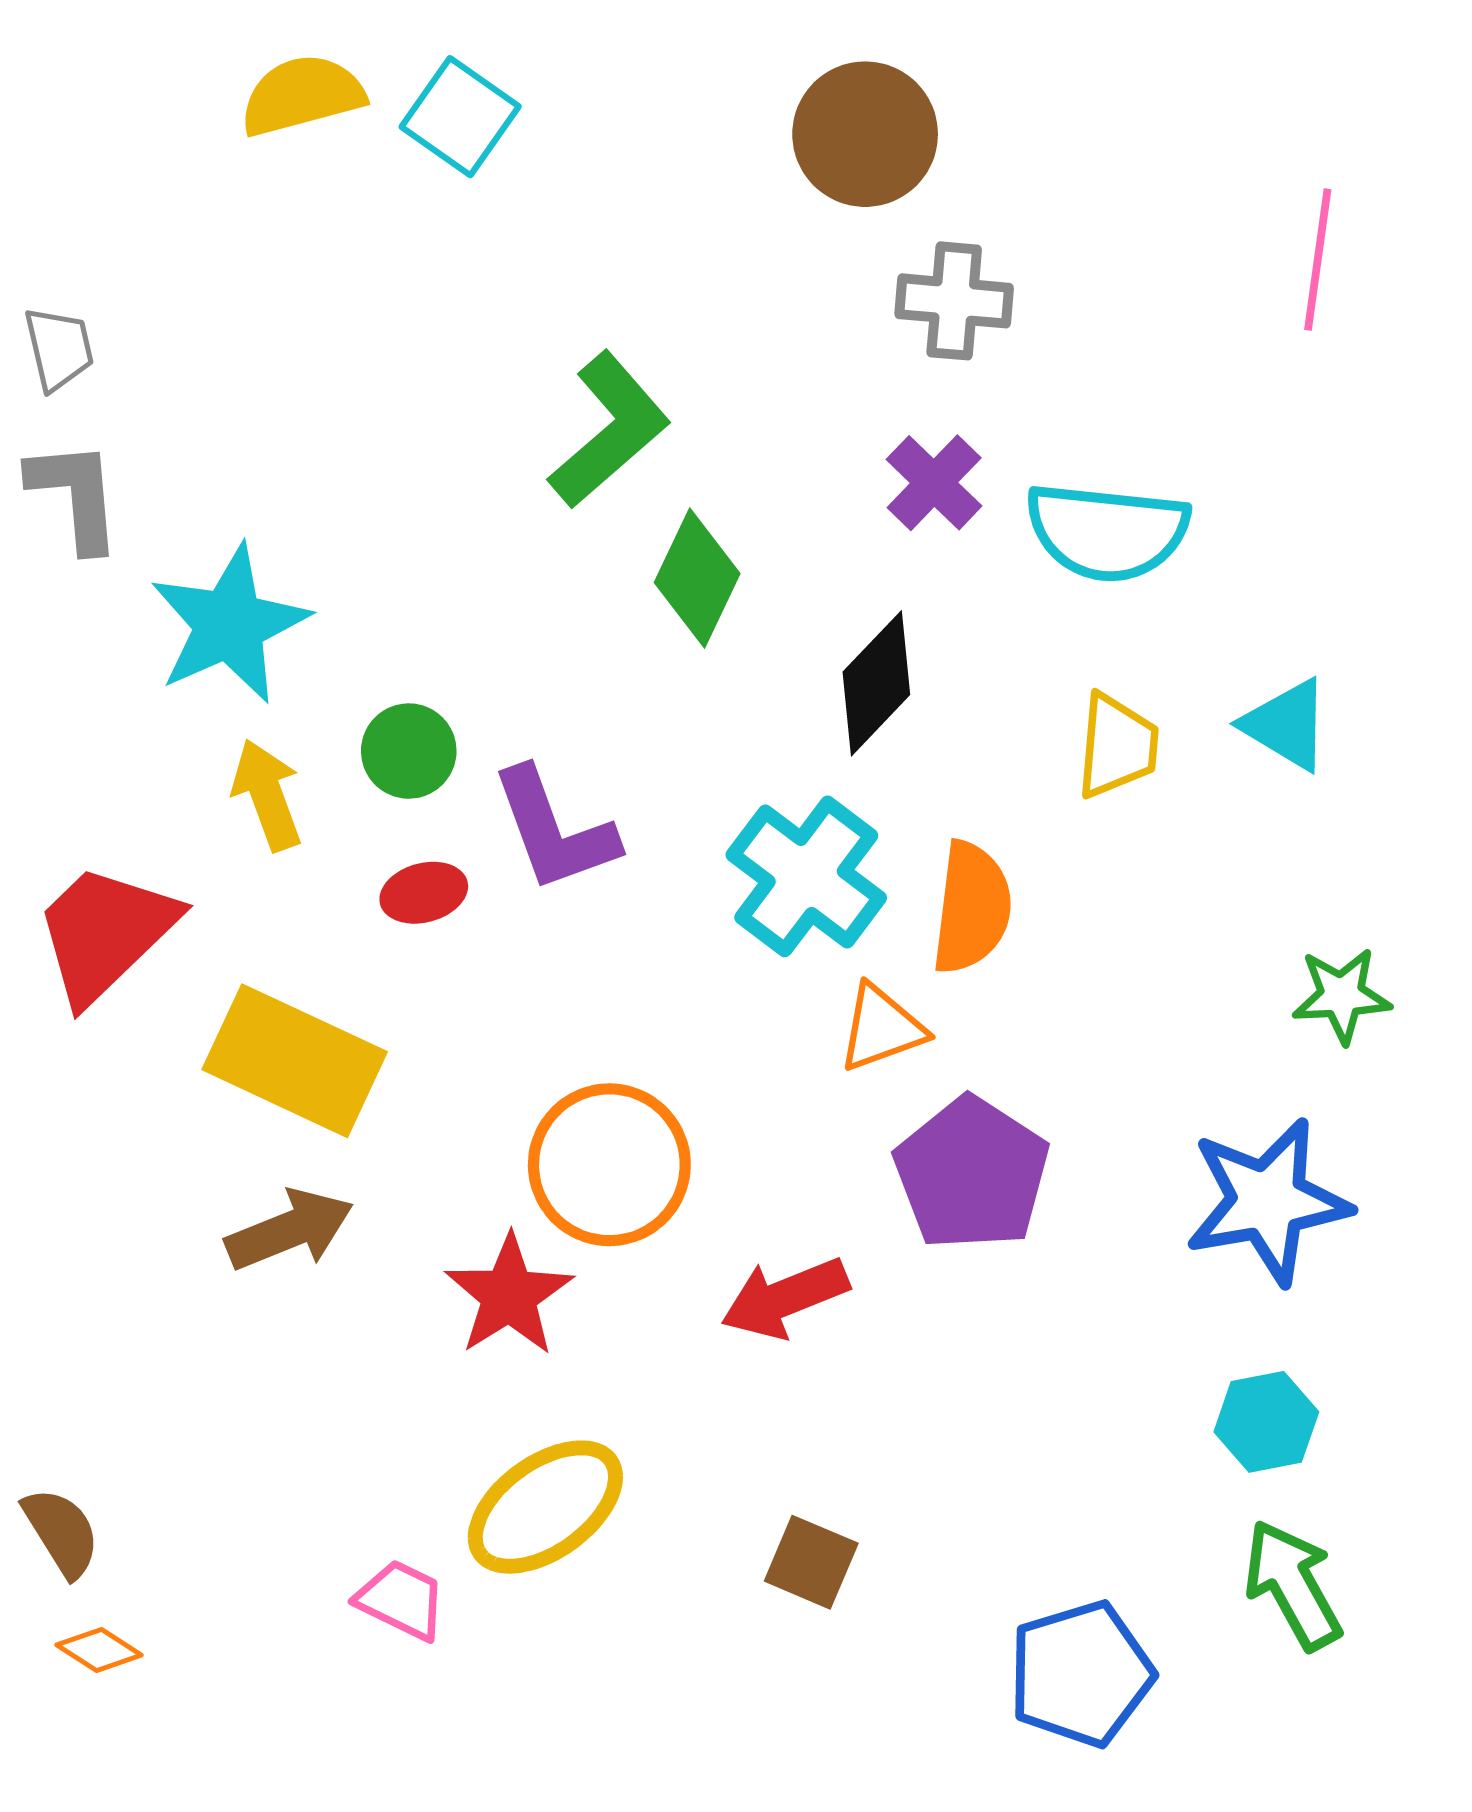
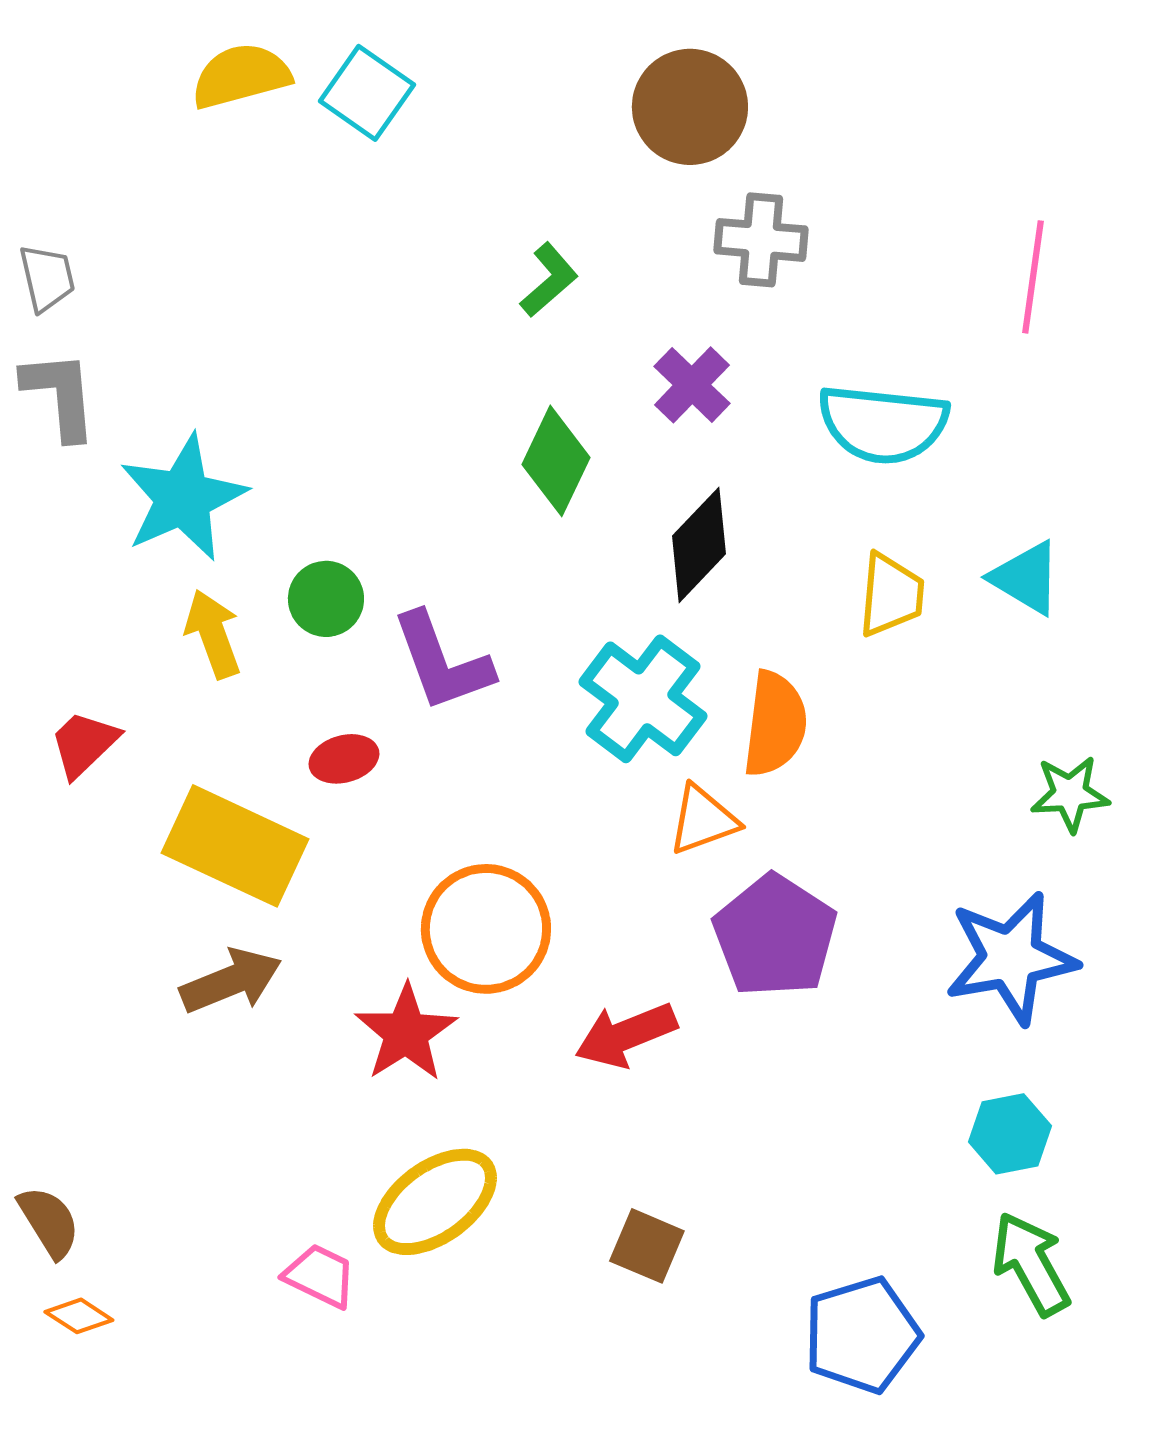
pink line: (1318, 260) -> (1033, 277), moved
green L-shape: (609, 430) -> (549, 280), moved, size x0.6
purple cross: (934, 483) -> (692, 385), moved
red ellipse: (424, 893) -> (344, 759), moved
red trapezoid: (105, 933) -> (84, 744), size x0.6

